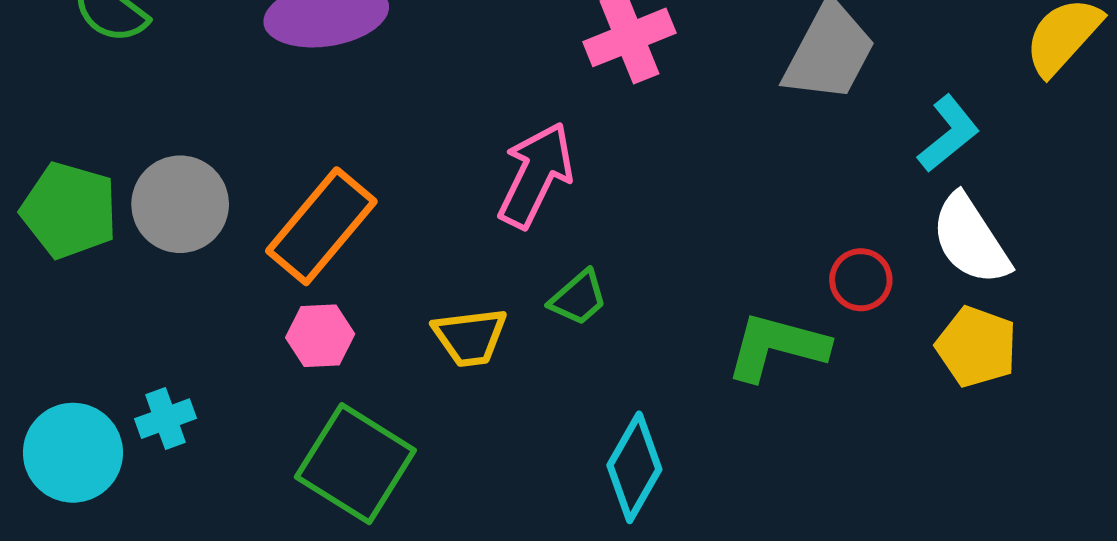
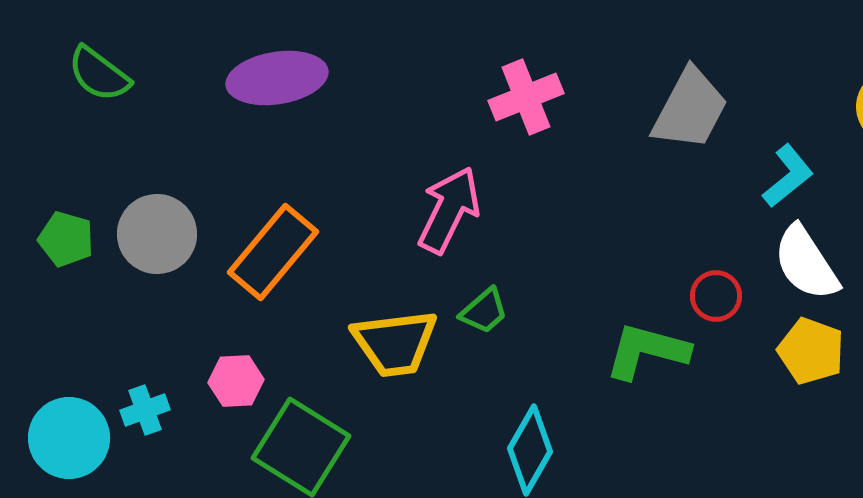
green pentagon: (69, 210) -> (66, 239), size x0.7
pink hexagon: (320, 336) -> (236, 381), moved
yellow trapezoid: (470, 337) -> (395, 343), size x1.4

